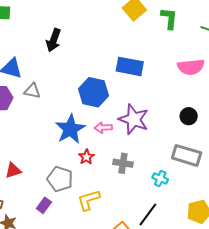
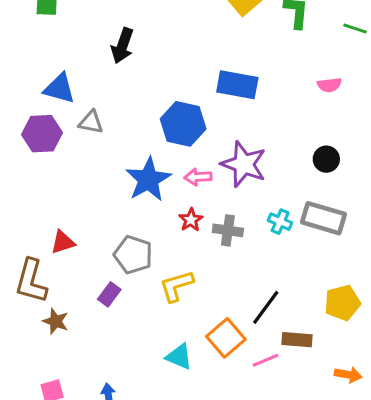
pink semicircle: (191, 67) -> (329, 85), size x0.6
red star: (86, 157) -> (191, 220), moved
cyan cross: (160, 178) -> (280, 222), moved

